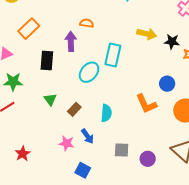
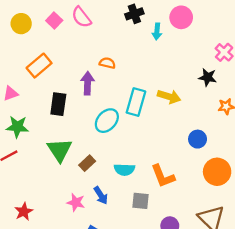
yellow arrow: (147, 34) -> (169, 97), moved
black star: (172, 42) -> (208, 77), moved
green triangle: (50, 99) -> (60, 150), size x1.6
orange L-shape: (146, 104) -> (163, 176), moved
cyan semicircle: (106, 113) -> (124, 170), turned 84
gray square: (122, 150) -> (140, 201), moved

